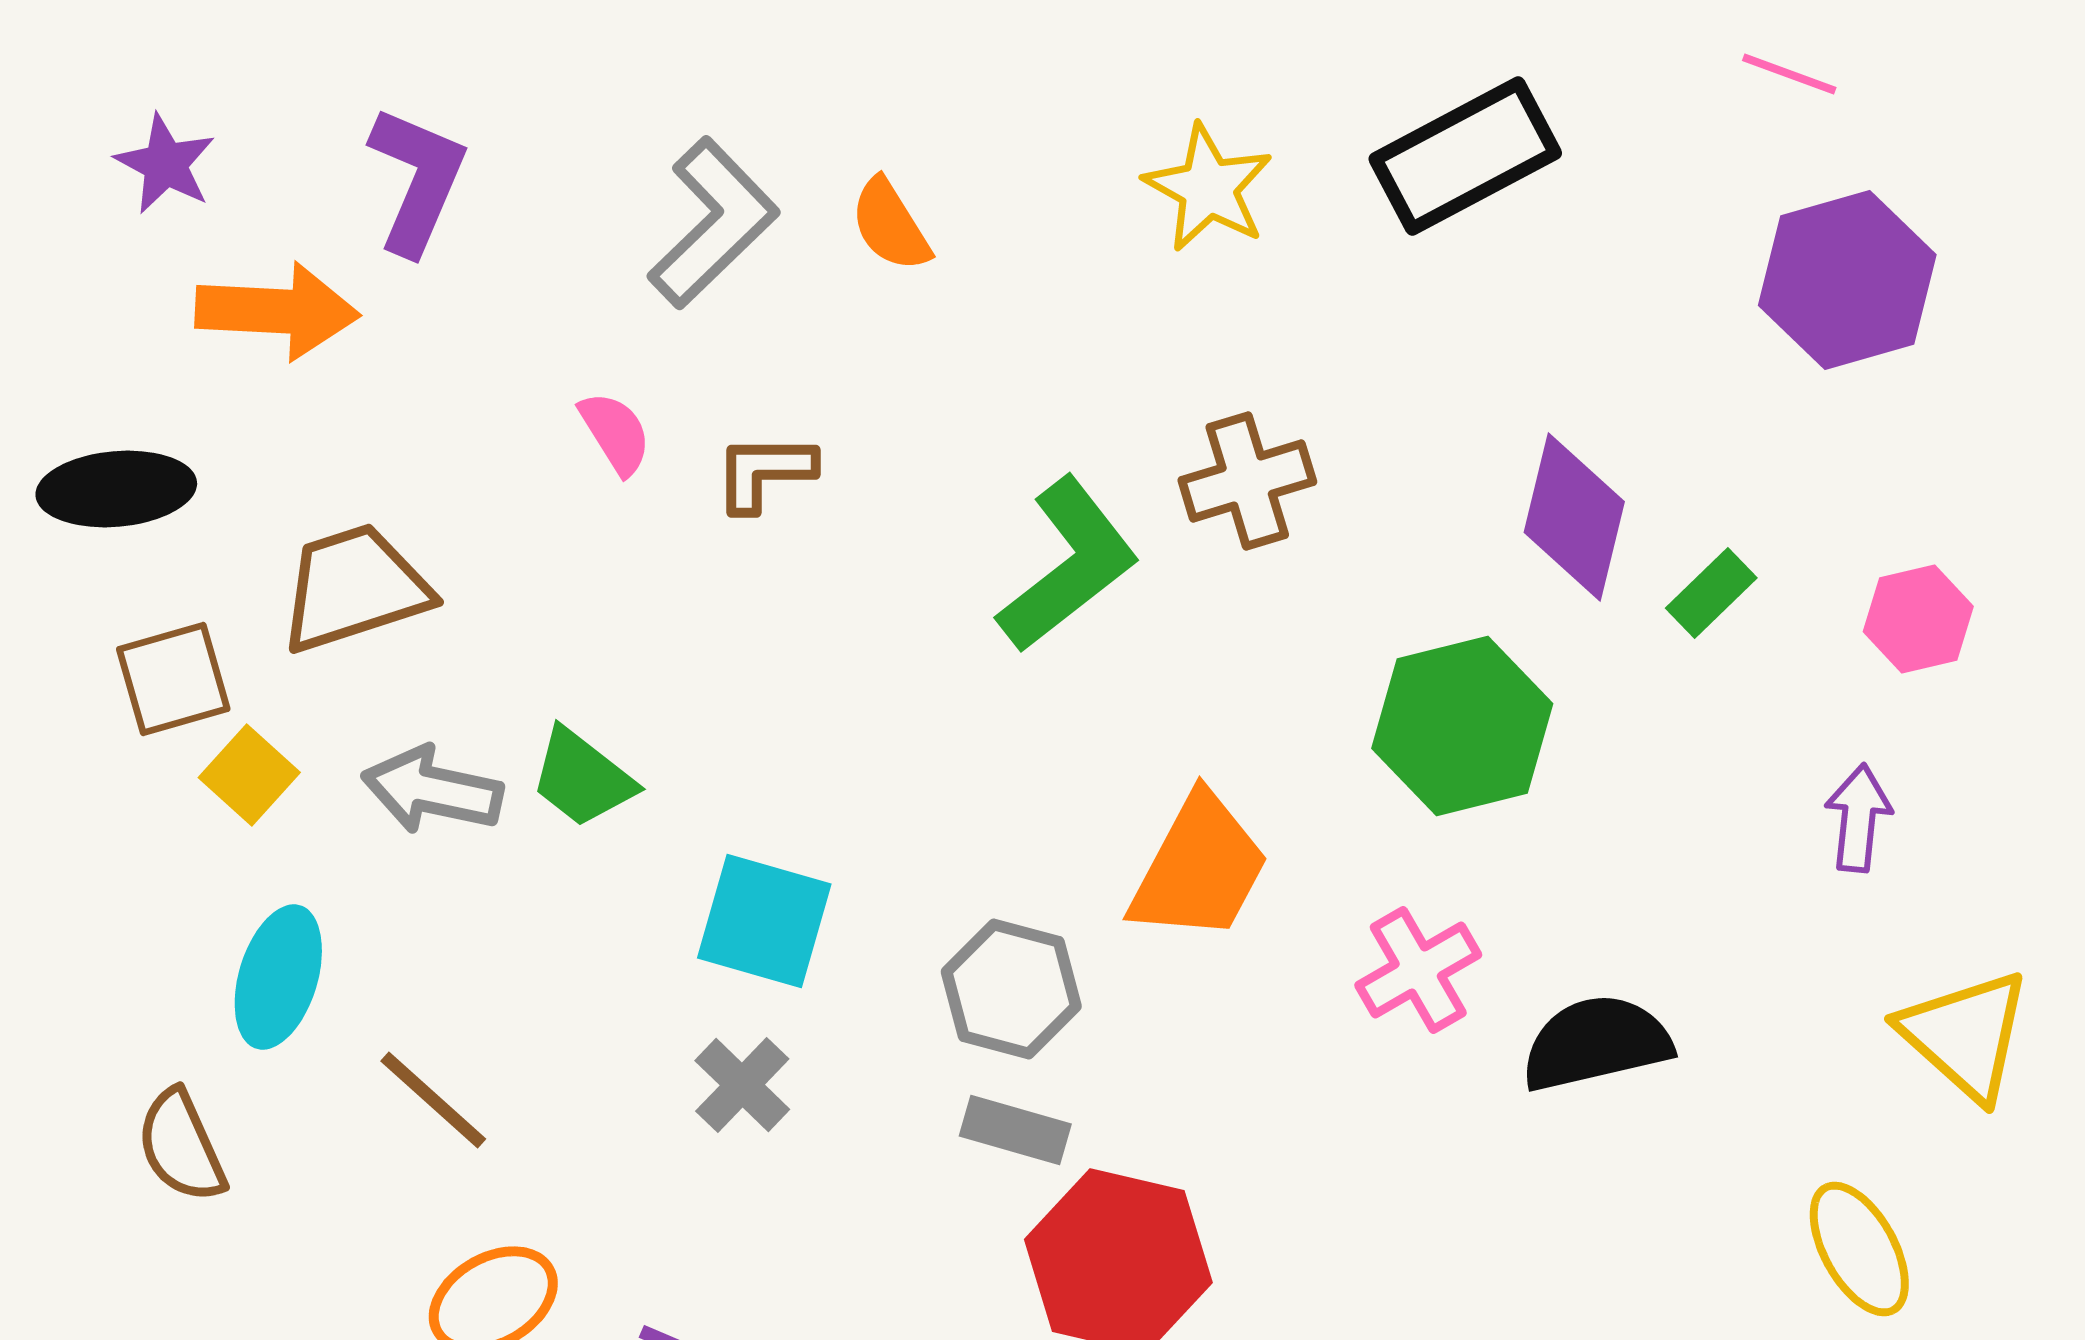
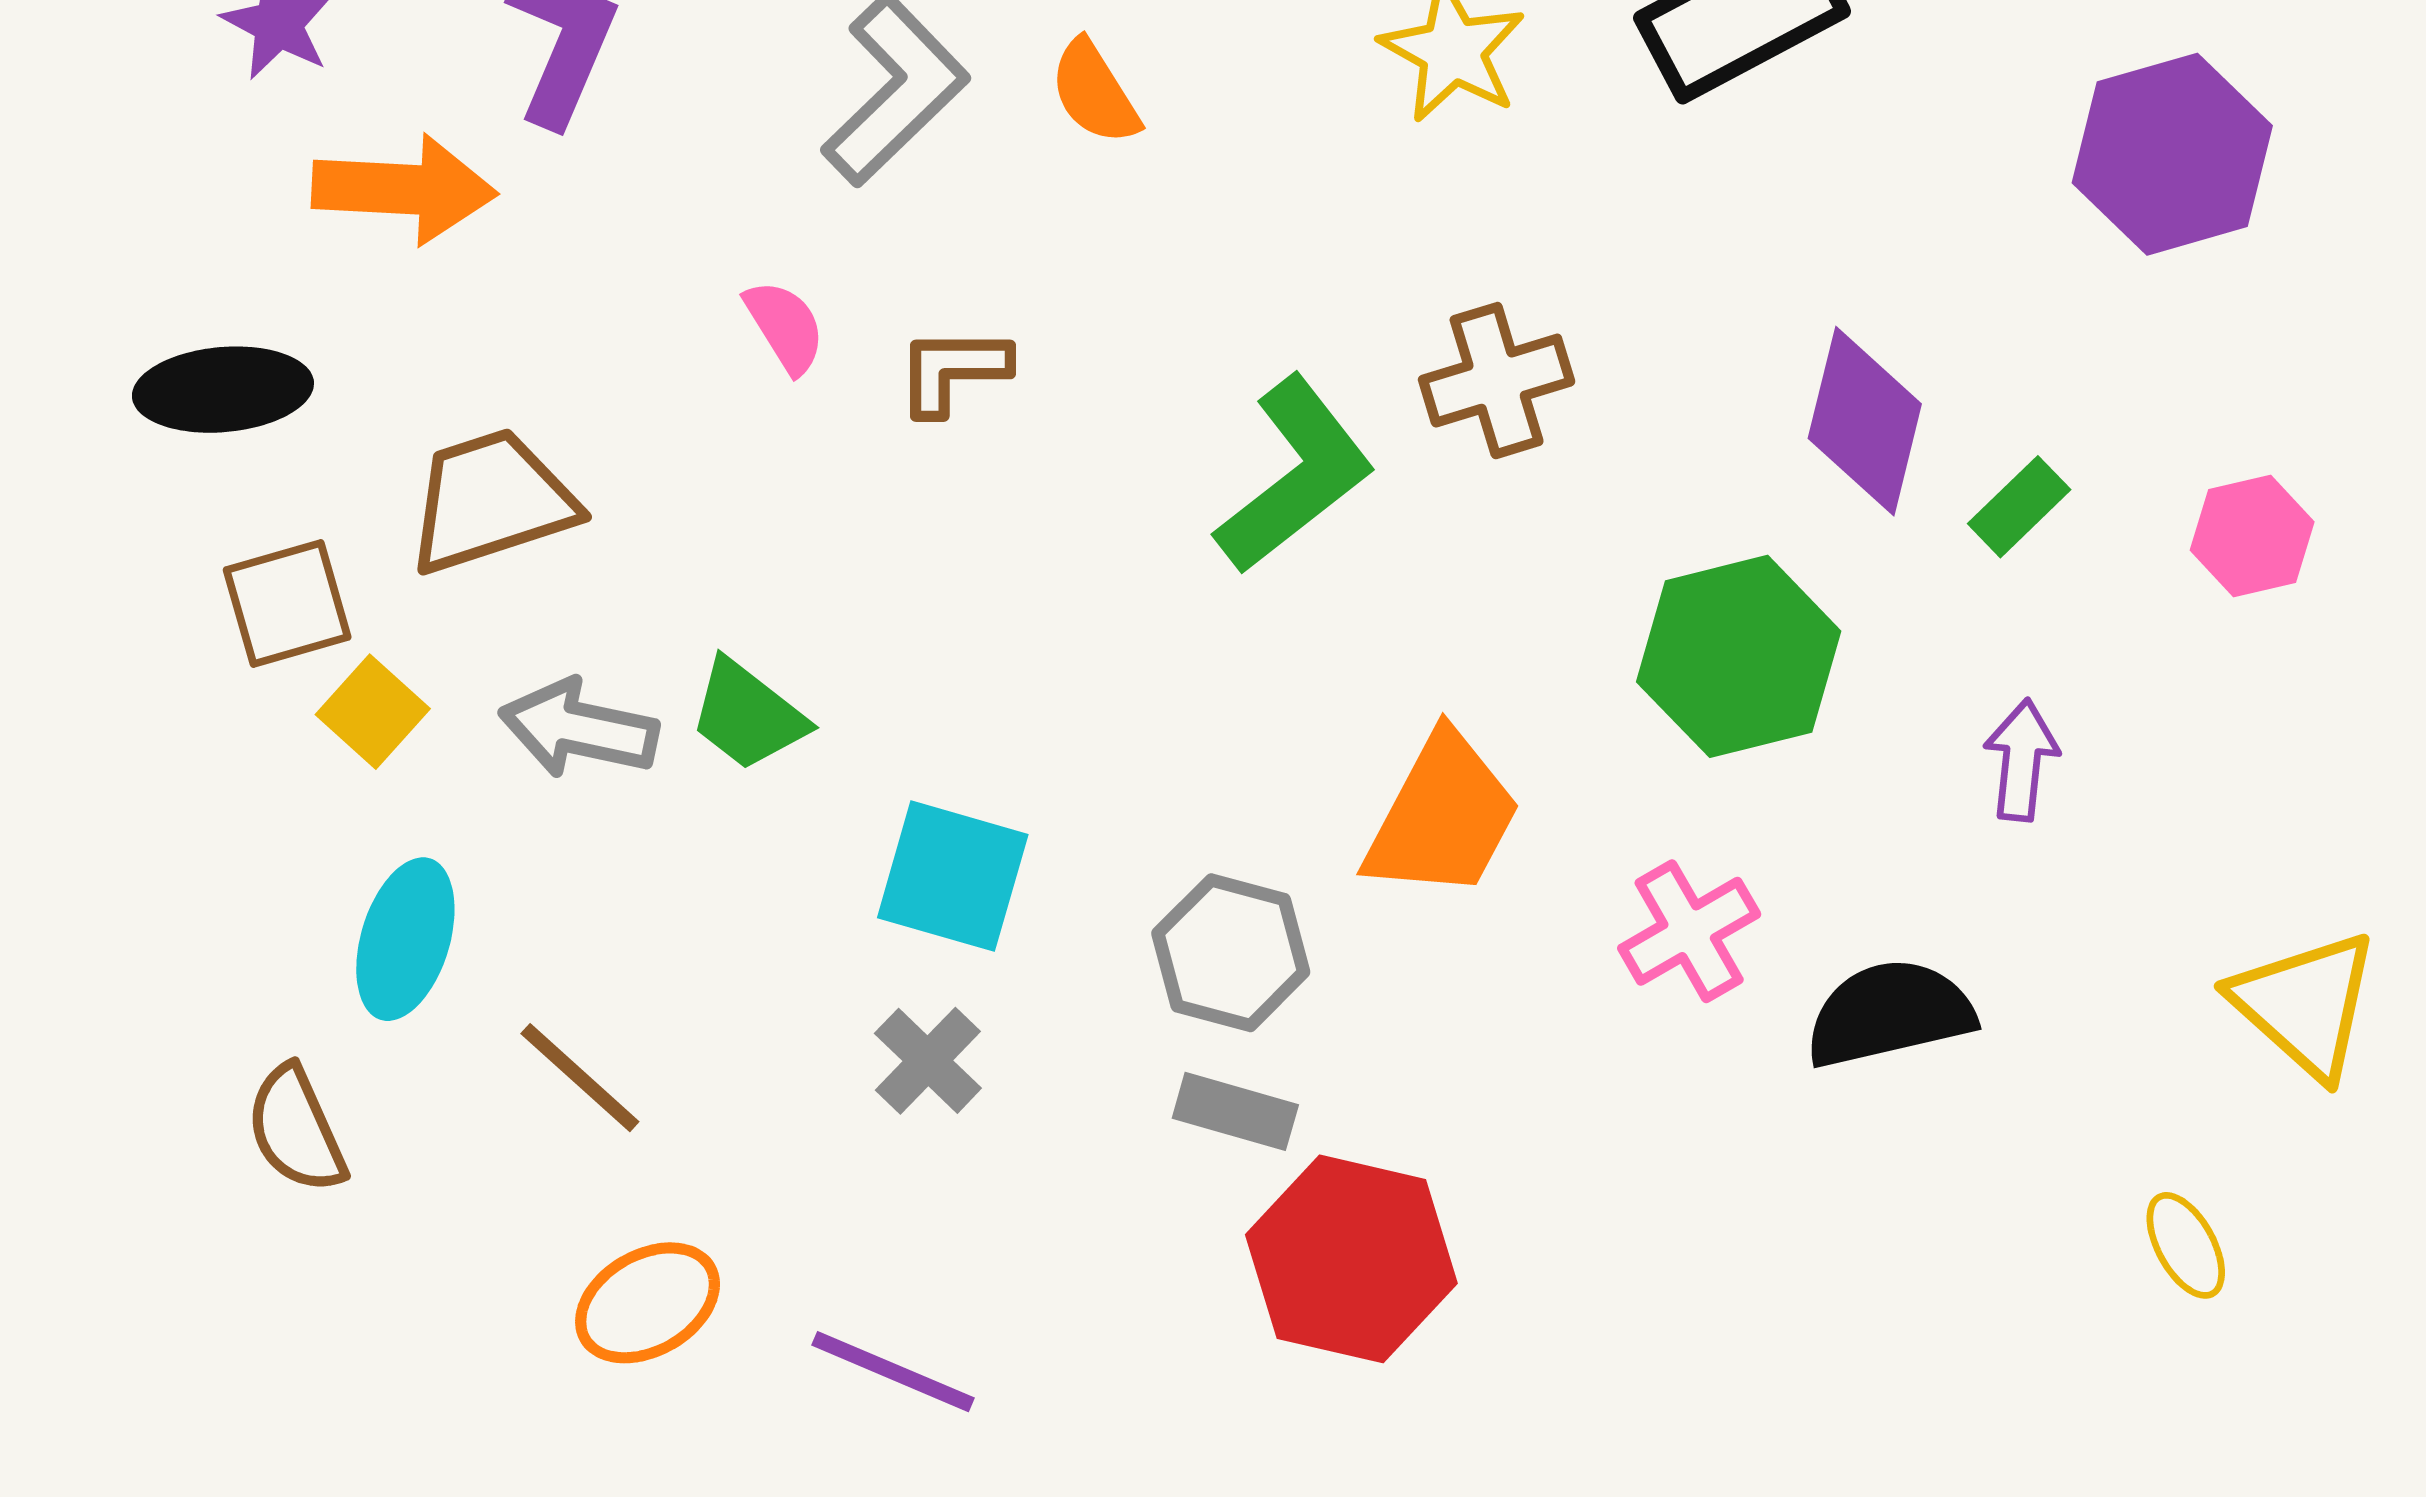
purple arrow: (1858, 818) -> (2021, 760), moved
yellow ellipse: (1859, 1249) -> (2186, 1245), size x0.7

